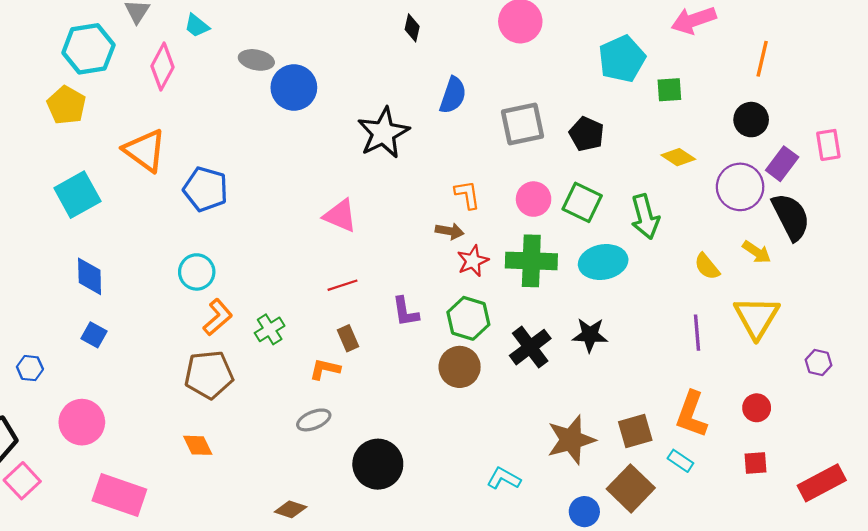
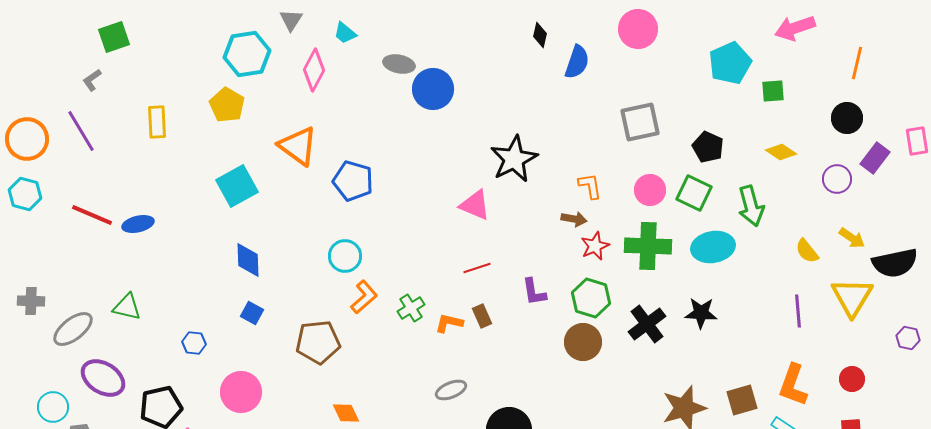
blue semicircle: (453, 95) -> (577, 62), moved
black star: (383, 133) -> (514, 159), moved
black pentagon: (587, 134) -> (708, 147), moved
purple circle: (740, 187) -> (837, 179), size x0.7
black semicircle: (791, 217) -> (895, 263), moved, turned 105
orange L-shape: (325, 369) -> (449, 323), moved
brown pentagon: (209, 375) -> (318, 342), moved

